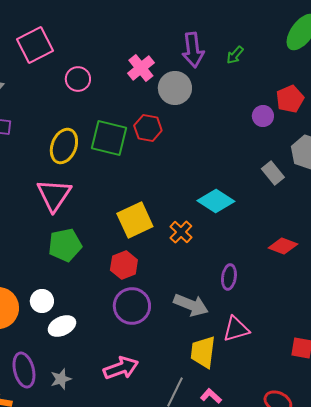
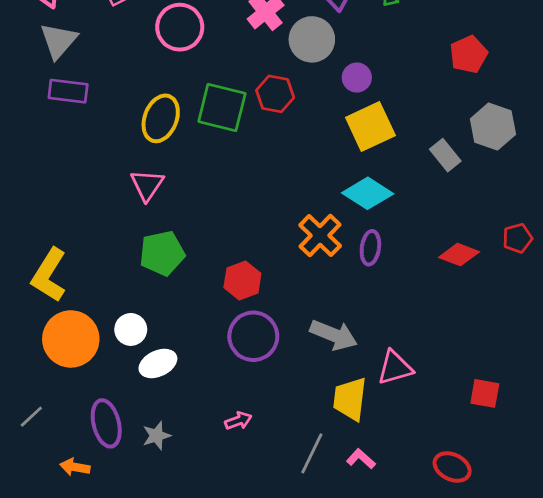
pink circle: (78, 79) -> (180, 27), size x1.4
purple circle: (263, 116) -> (357, 78), moved
pink triangle: (54, 195) -> (147, 185), size x0.7
yellow square: (135, 220) -> (370, 127), moved
orange cross: (181, 232) -> (320, 235), size x1.4
purple ellipse: (229, 277) -> (370, 248), moved
pink arrow: (121, 368) -> (238, 421), size x0.6

